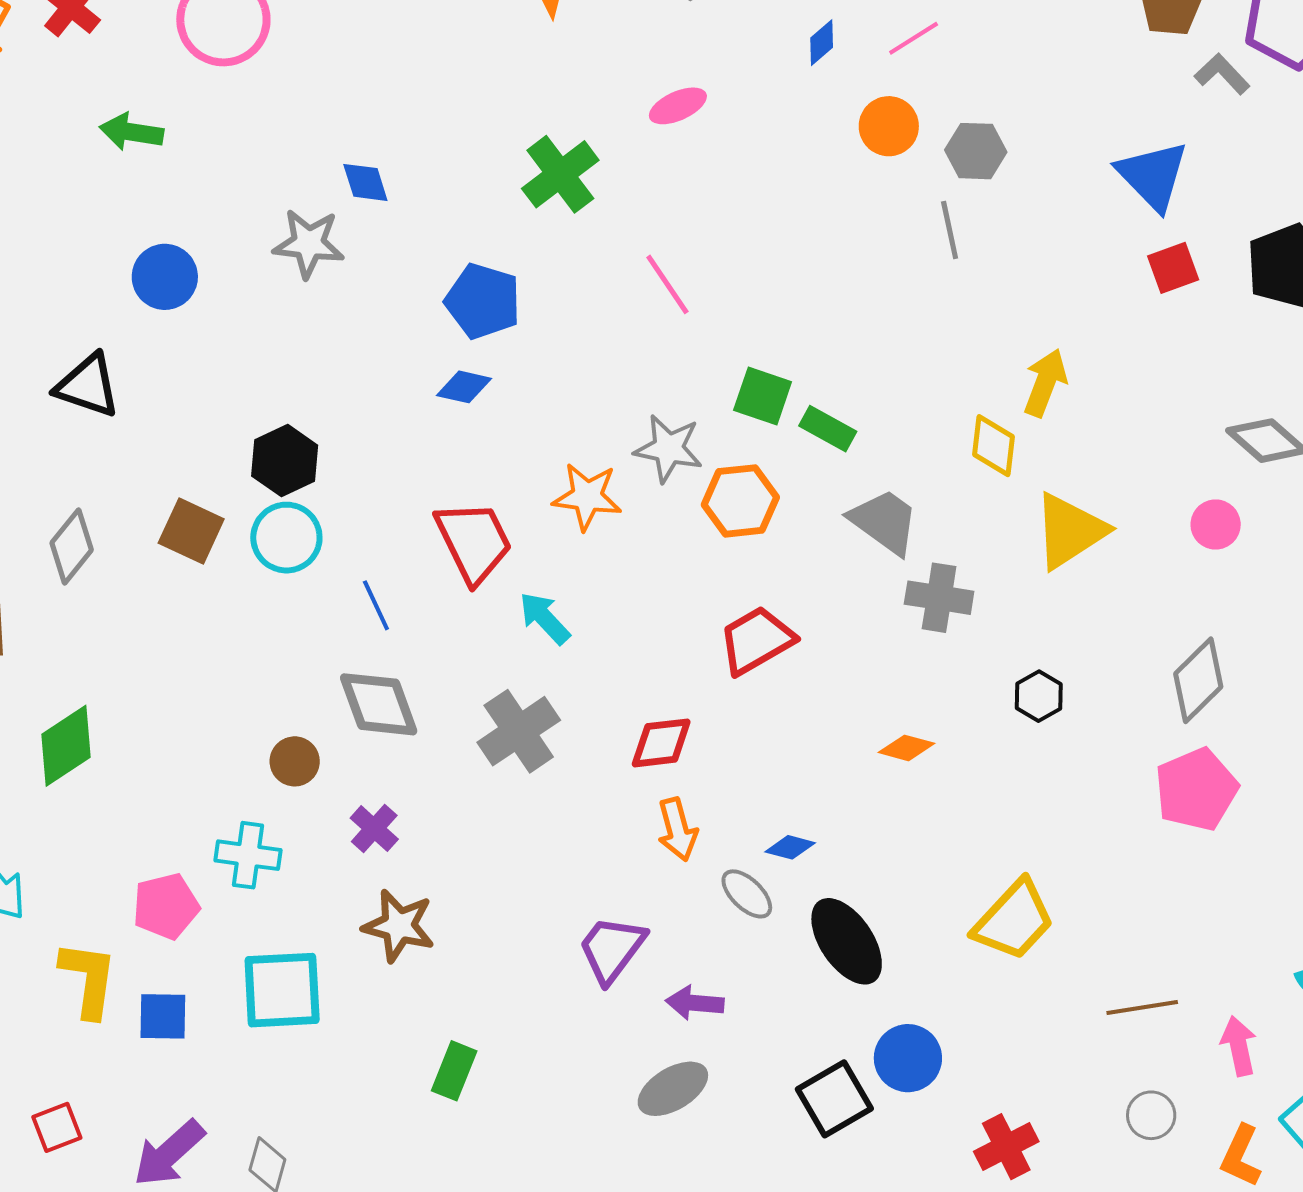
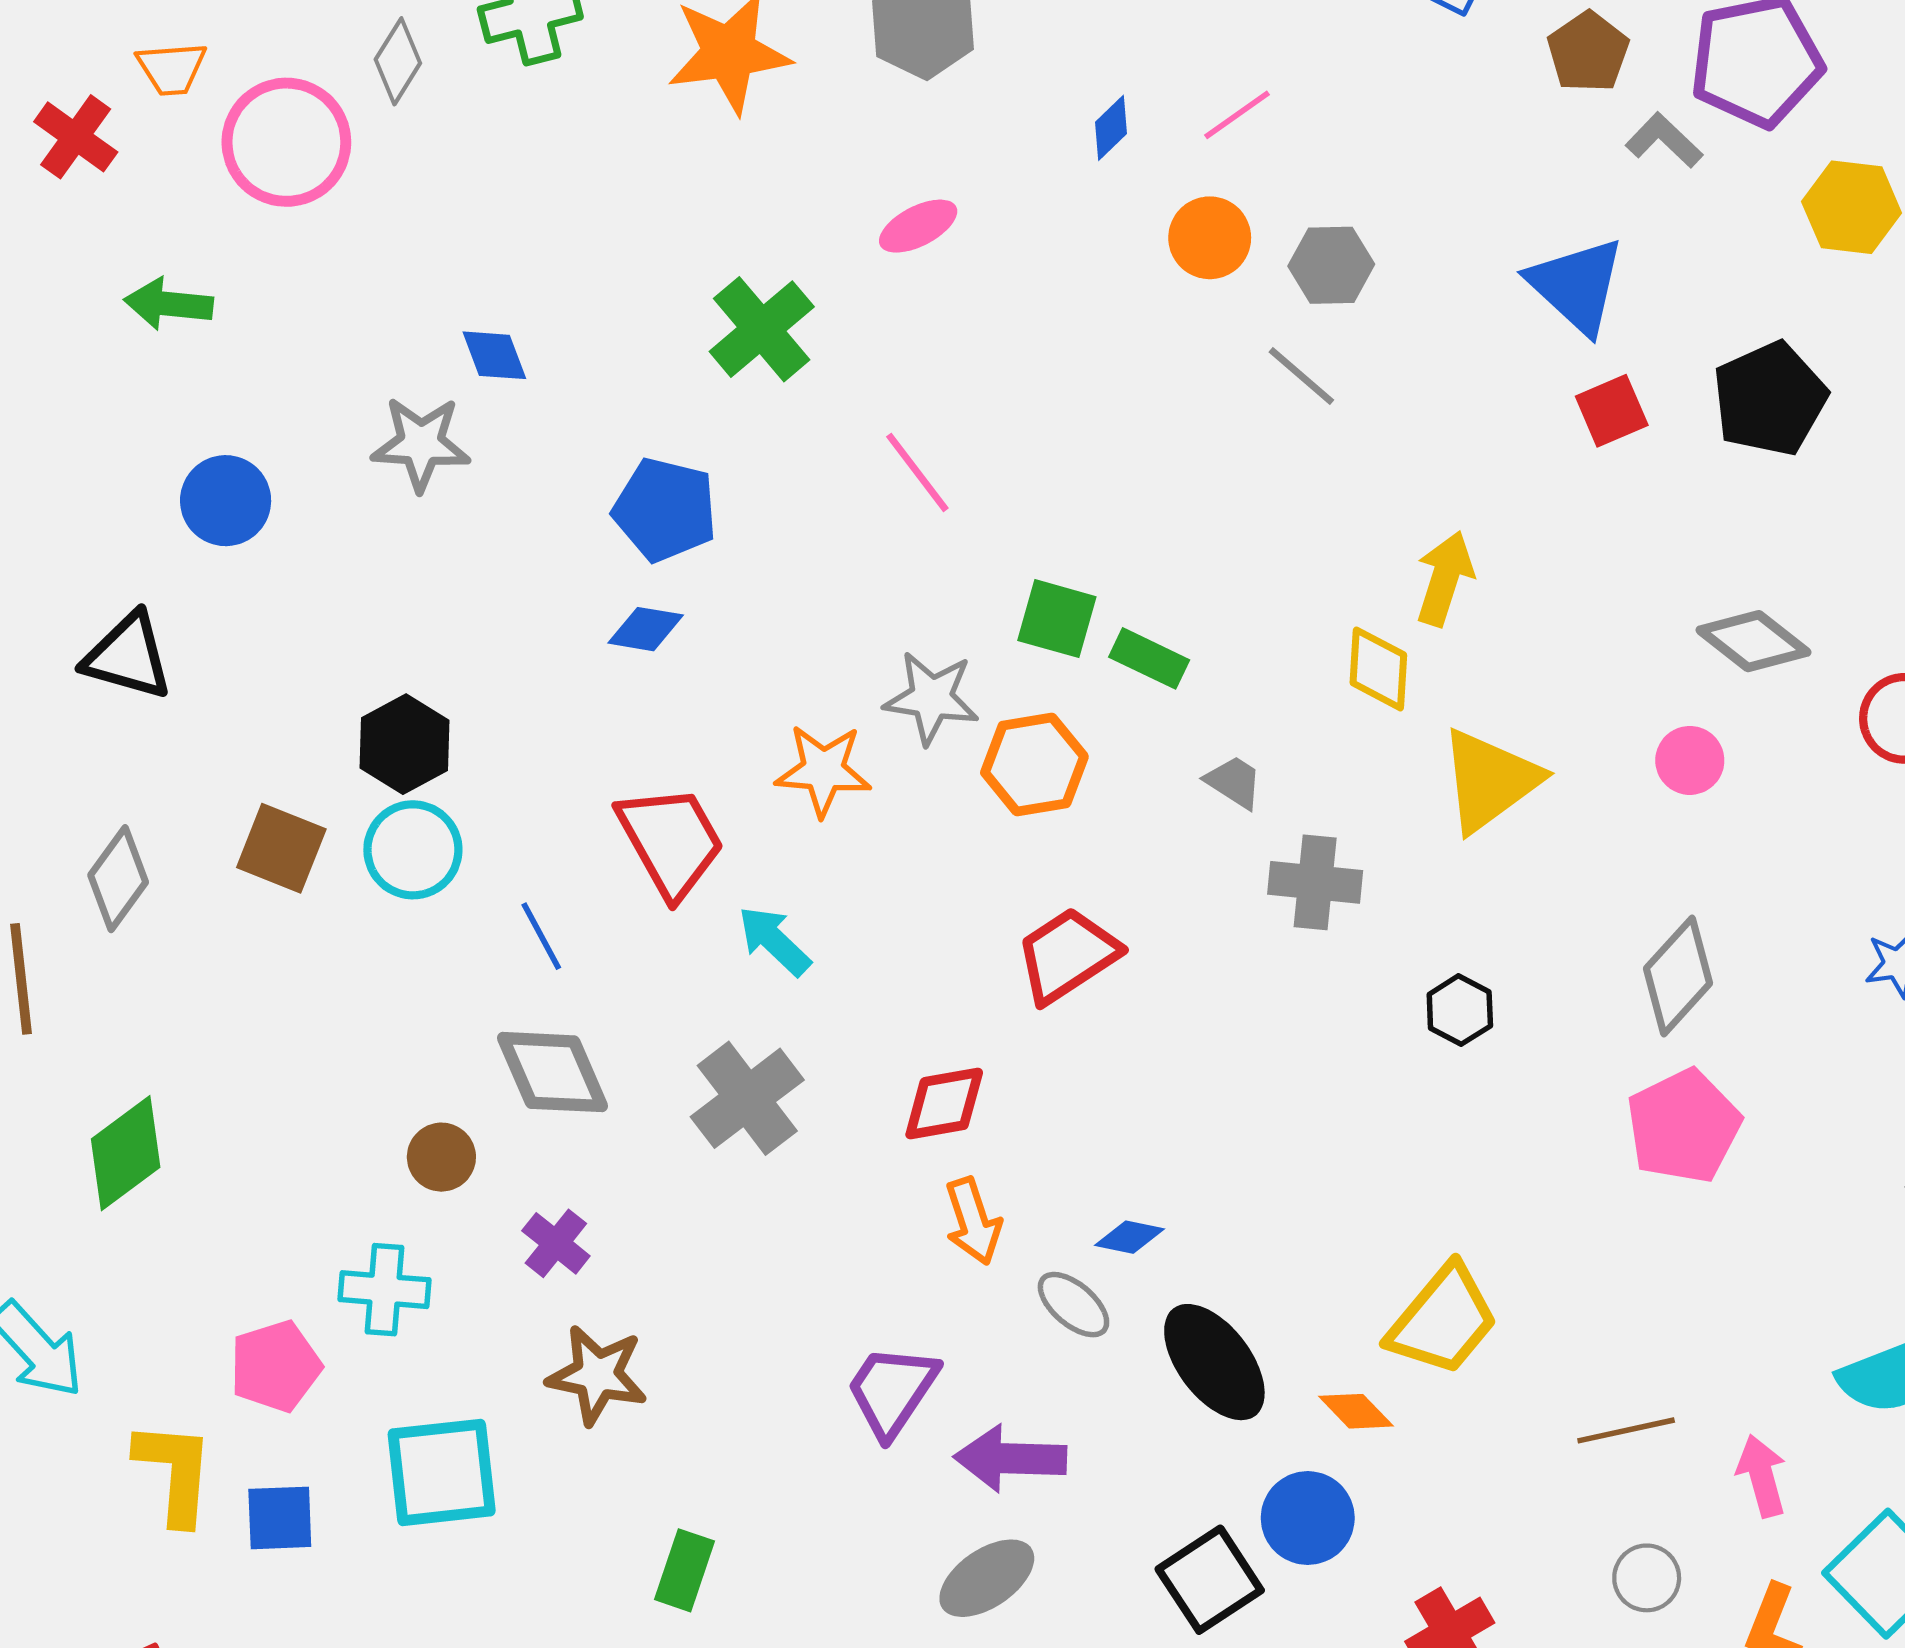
gray line: (950, 230) -> (1301, 376), turned -34
gray trapezoid: (884, 522) -> (1234, 782), size x0.6
orange diamond: (907, 748) -> (1356, 1411), moved, turned 34
purple arrow: (695, 1003) -> (1010, 1458), size x1.4

